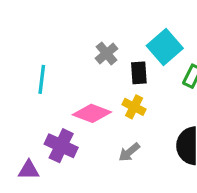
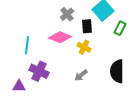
cyan line: (42, 79) -> (27, 45), moved
pink diamond: (92, 113) -> (60, 37), moved

